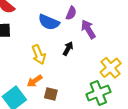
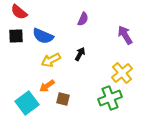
blue semicircle: (49, 22) -> (43, 36), moved
purple arrow: (88, 29) -> (125, 35), moved
yellow arrow: (39, 55) -> (51, 60), turned 84

